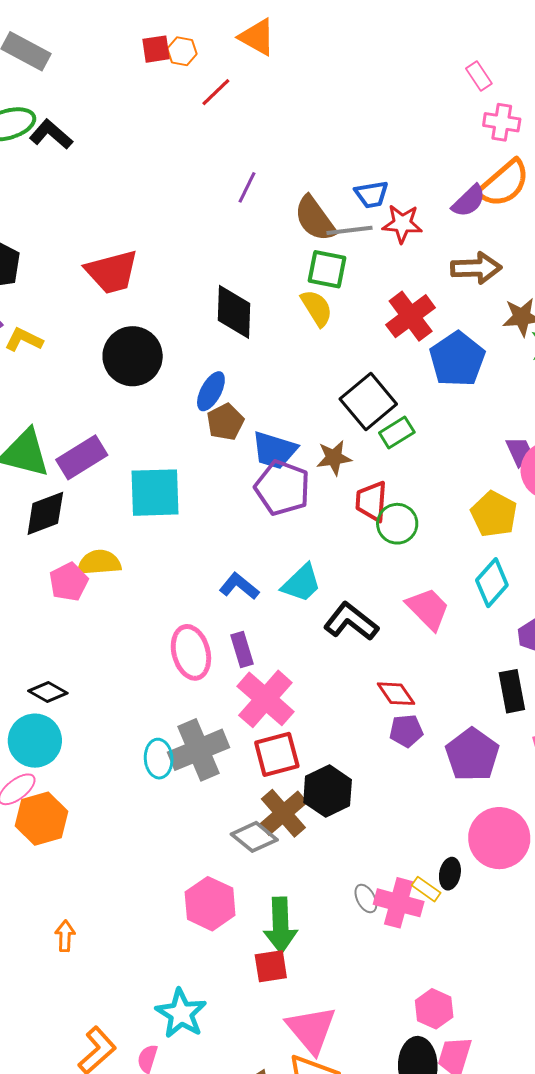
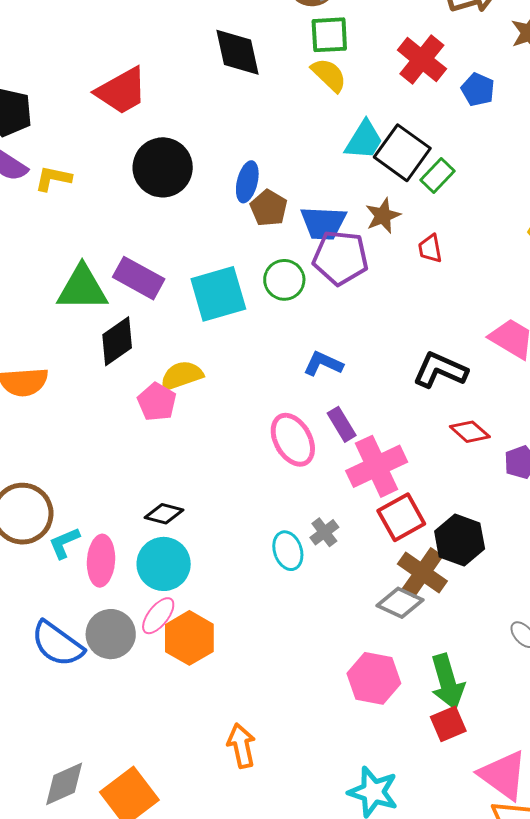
black diamond: (234, 312) -> (237, 52), moved
blue pentagon: (457, 359) -> (478, 90), size x0.6
purple rectangle: (82, 457) -> (139, 278), turned 75
red trapezoid: (371, 501) -> (430, 249), size x0.7
green circle: (397, 524) -> (284, 280), moved
cyan trapezoid: (301, 583) -> (364, 140), moved
red diamond: (396, 694) -> (470, 432), moved
pink cross: (265, 699) -> (377, 466), turned 38
gray cross: (198, 750) -> (324, 532), size x0.5
orange arrow: (65, 936) -> (241, 746), size x1.4

